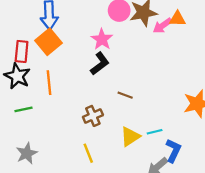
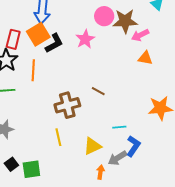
orange triangle: (177, 19) -> (145, 58), moved
black L-shape: (100, 64) -> (54, 43), moved
brown cross: (93, 116) -> (67, 105), size x1.4
yellow triangle: (130, 137) -> (92, 146), moved

